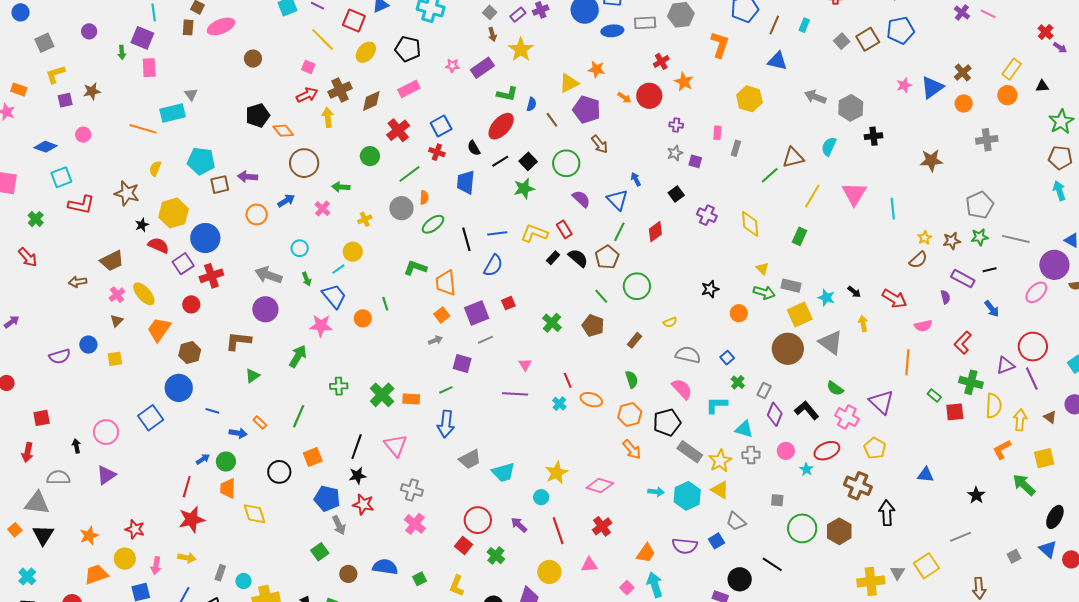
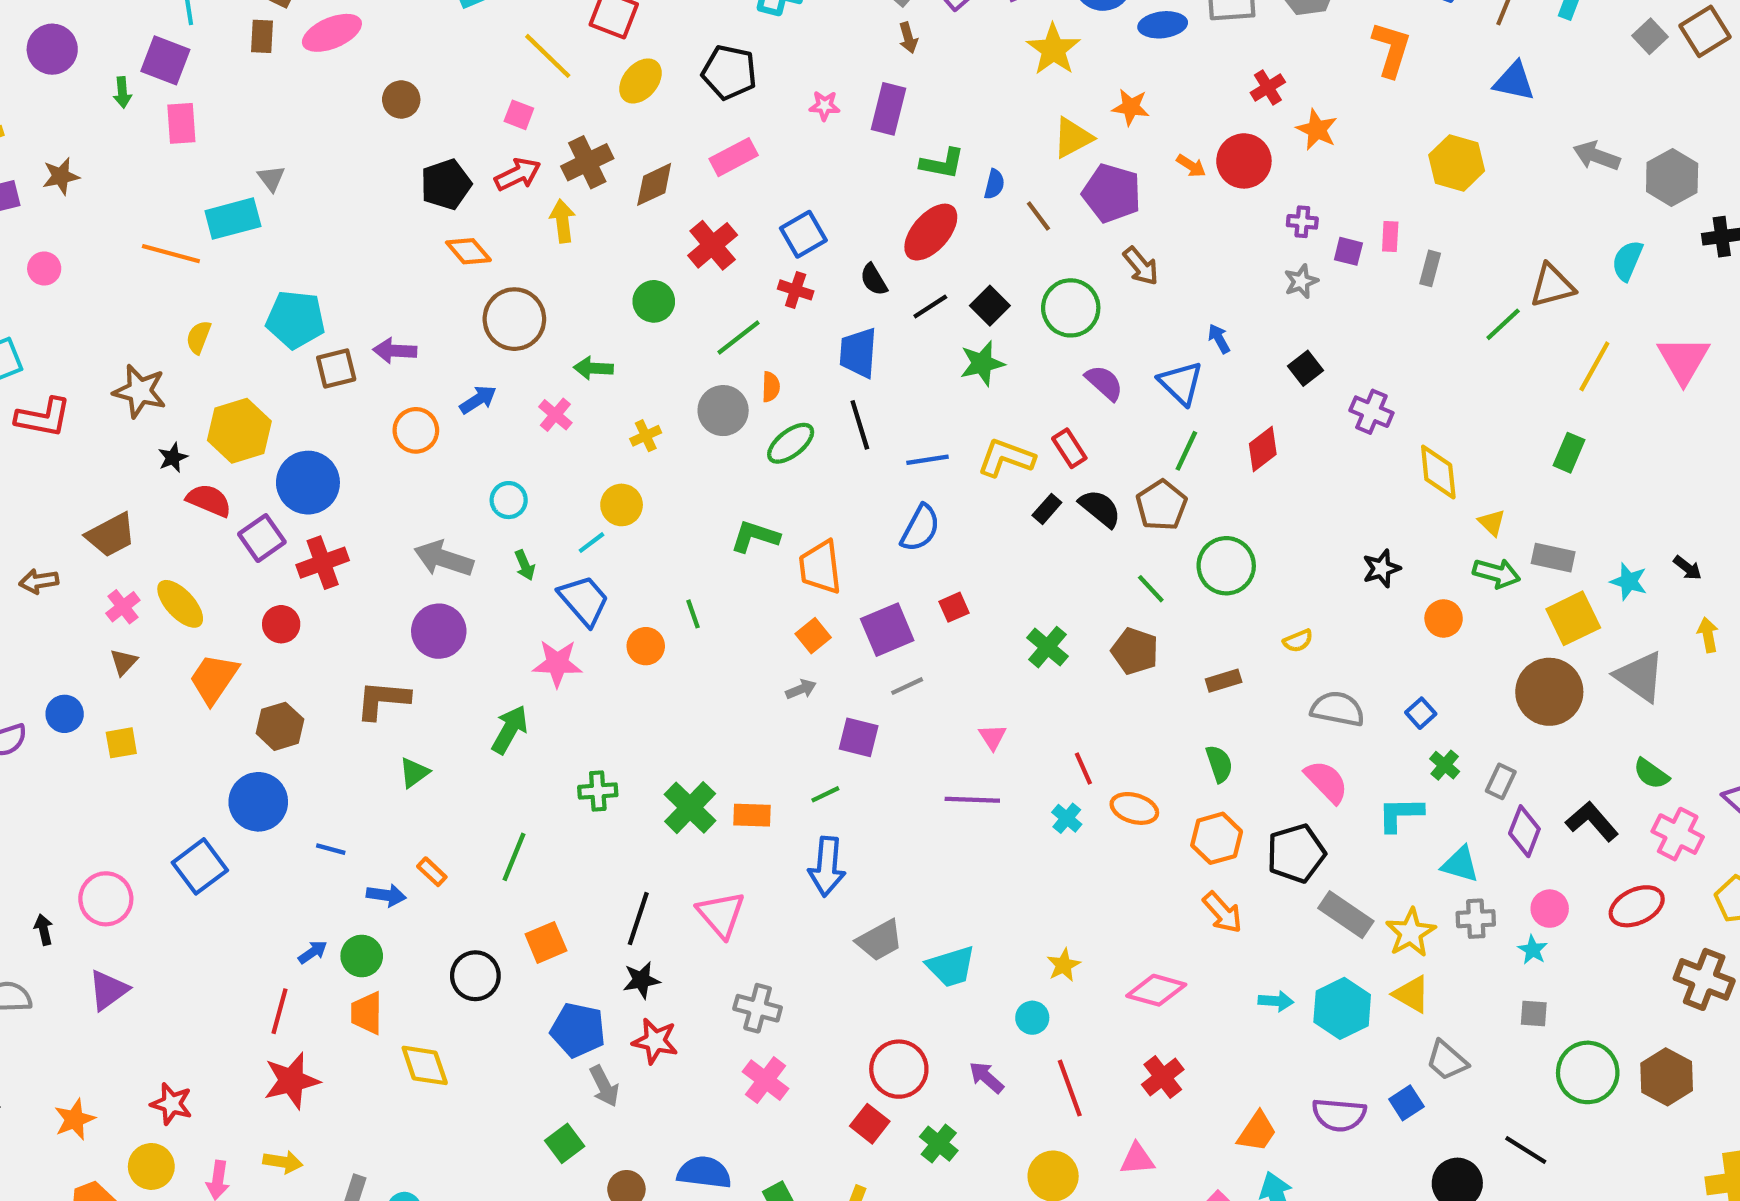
purple circle: (89, 31) -> (52, 49), size x1.5
yellow star: (521, 50) -> (1053, 49), moved
purple rectangle: (482, 68) -> (888, 109), turned -40
black pentagon: (258, 115) -> (446, 184), moved
purple square: (695, 161) -> (1348, 251), moved
yellow diamond: (750, 224) -> (1438, 472), moved
black line: (466, 239) -> (860, 425), moved
brown rectangle: (635, 340) -> (1224, 681), turned 35
cyan star: (806, 469) -> (1533, 950), moved
yellow star: (556, 473) -> (1064, 965), size x0.7

